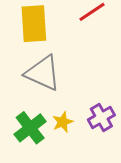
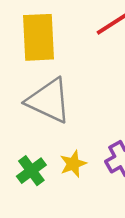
green cross: (30, 128) -> (31, 171), size x0.7

